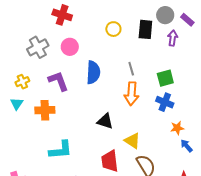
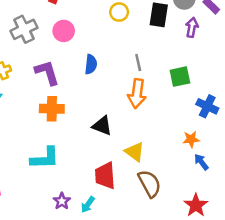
blue semicircle: (93, 72) -> (91, 64), size x0.7
blue cross: (165, 102) -> (207, 106), moved
orange cross: (45, 110) -> (52, 109), moved

